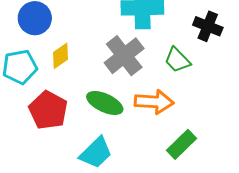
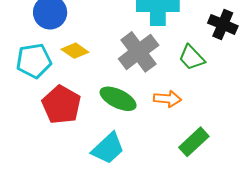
yellow diamond: (61, 56) -> (75, 51), turned 68
orange arrow: (154, 102) -> (167, 99), size x0.7

